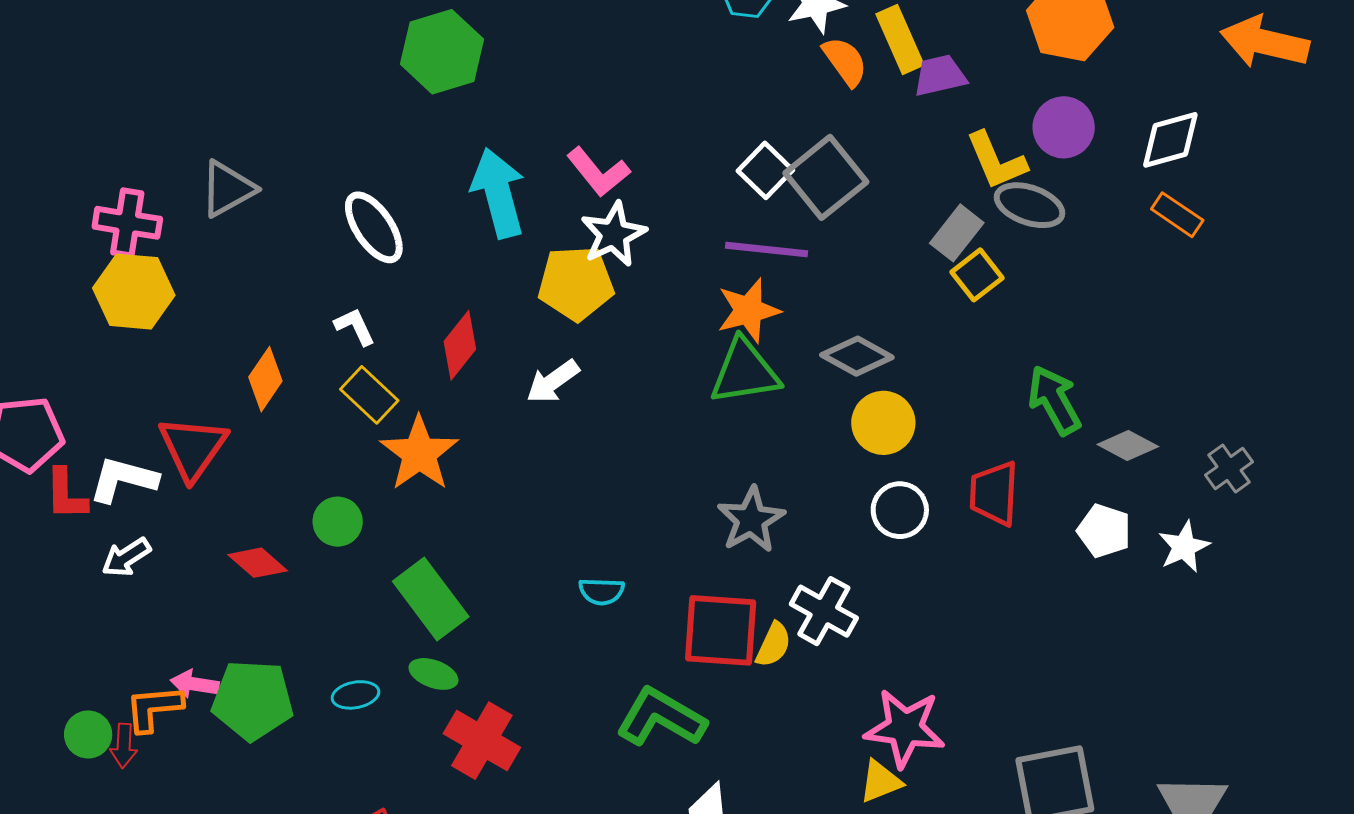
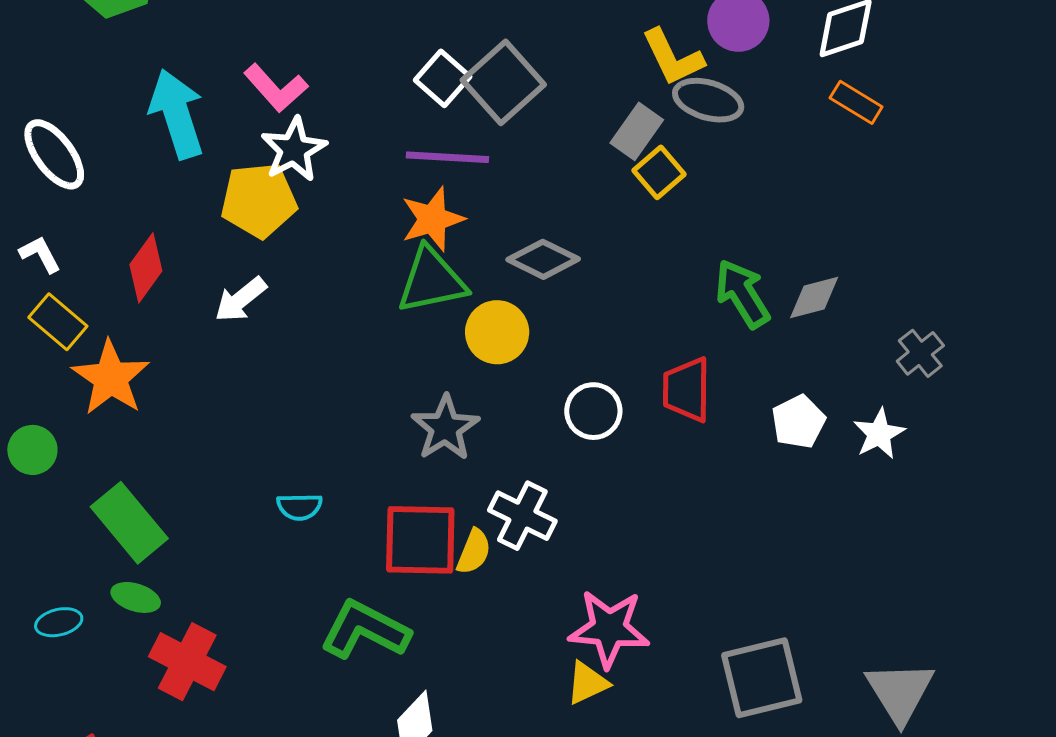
yellow circle: (883, 423) -> (497, 332), moved
gray diamond: (1128, 446) -> (814, 298), moved, turned -40
white pentagon: (1104, 531) -> (798, 422), turned 30

